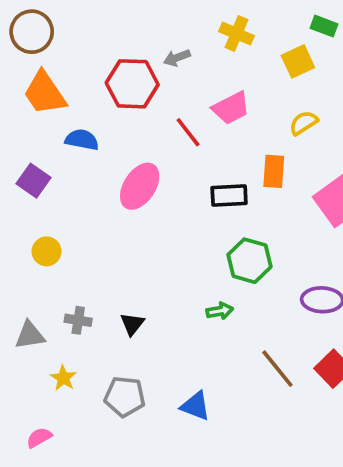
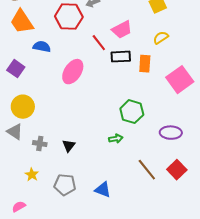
black rectangle: (229, 196) -> (121, 57), moved
yellow circle: (47, 251) -> (23, 107), size x1.5
gray triangle: (30, 335) -> (15, 132), moved, turned 42

